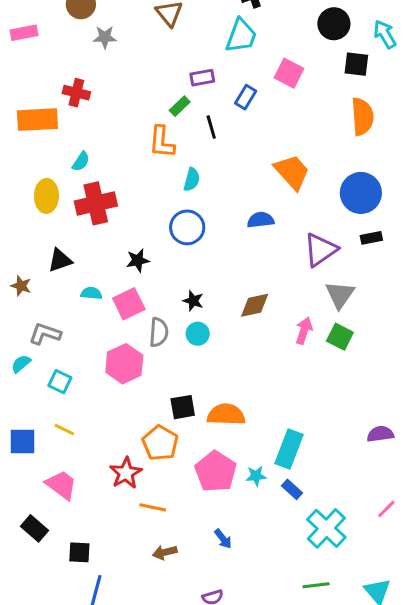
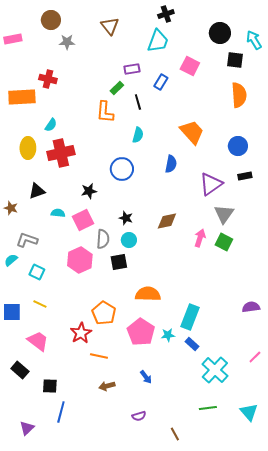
cyan semicircle: (192, 179) -> (138, 135), moved
blue circle: (361, 193) -> (238, 146), size x0.7
blue semicircle: (261, 220) -> (171, 164), turned 108
black square: (183, 407) -> (119, 262), moved

